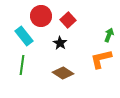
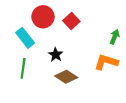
black star: (60, 43) -> (56, 55), moved
orange L-shape: (101, 59) -> (106, 62), turned 30

